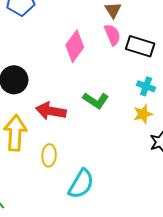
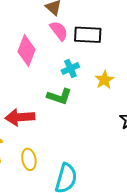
cyan cross: (146, 86) -> (70, 69), moved, turned -30
yellow star: (143, 114) -> (104, 80), moved

